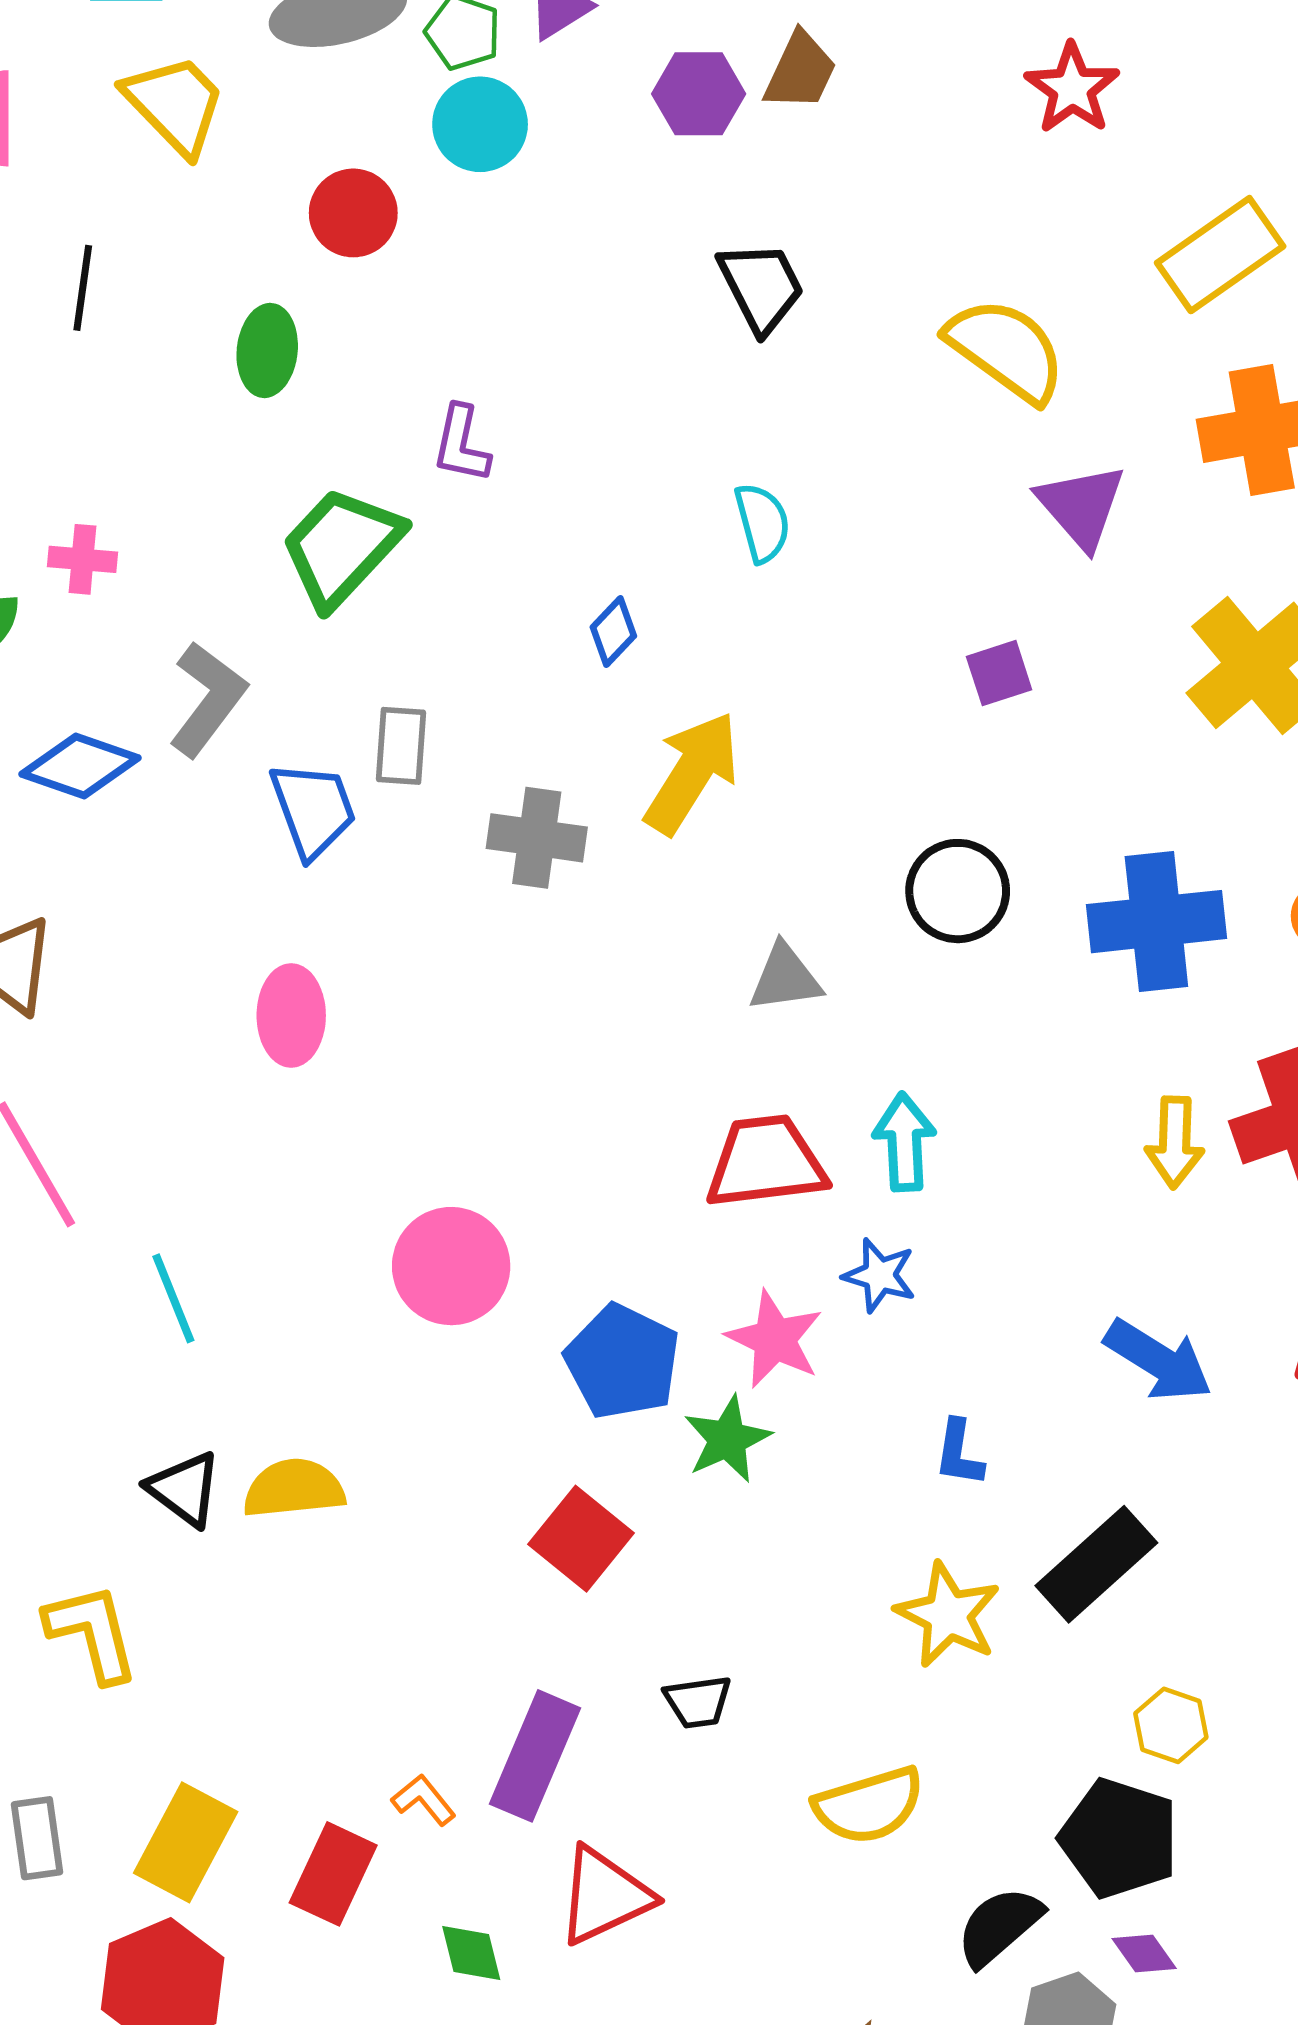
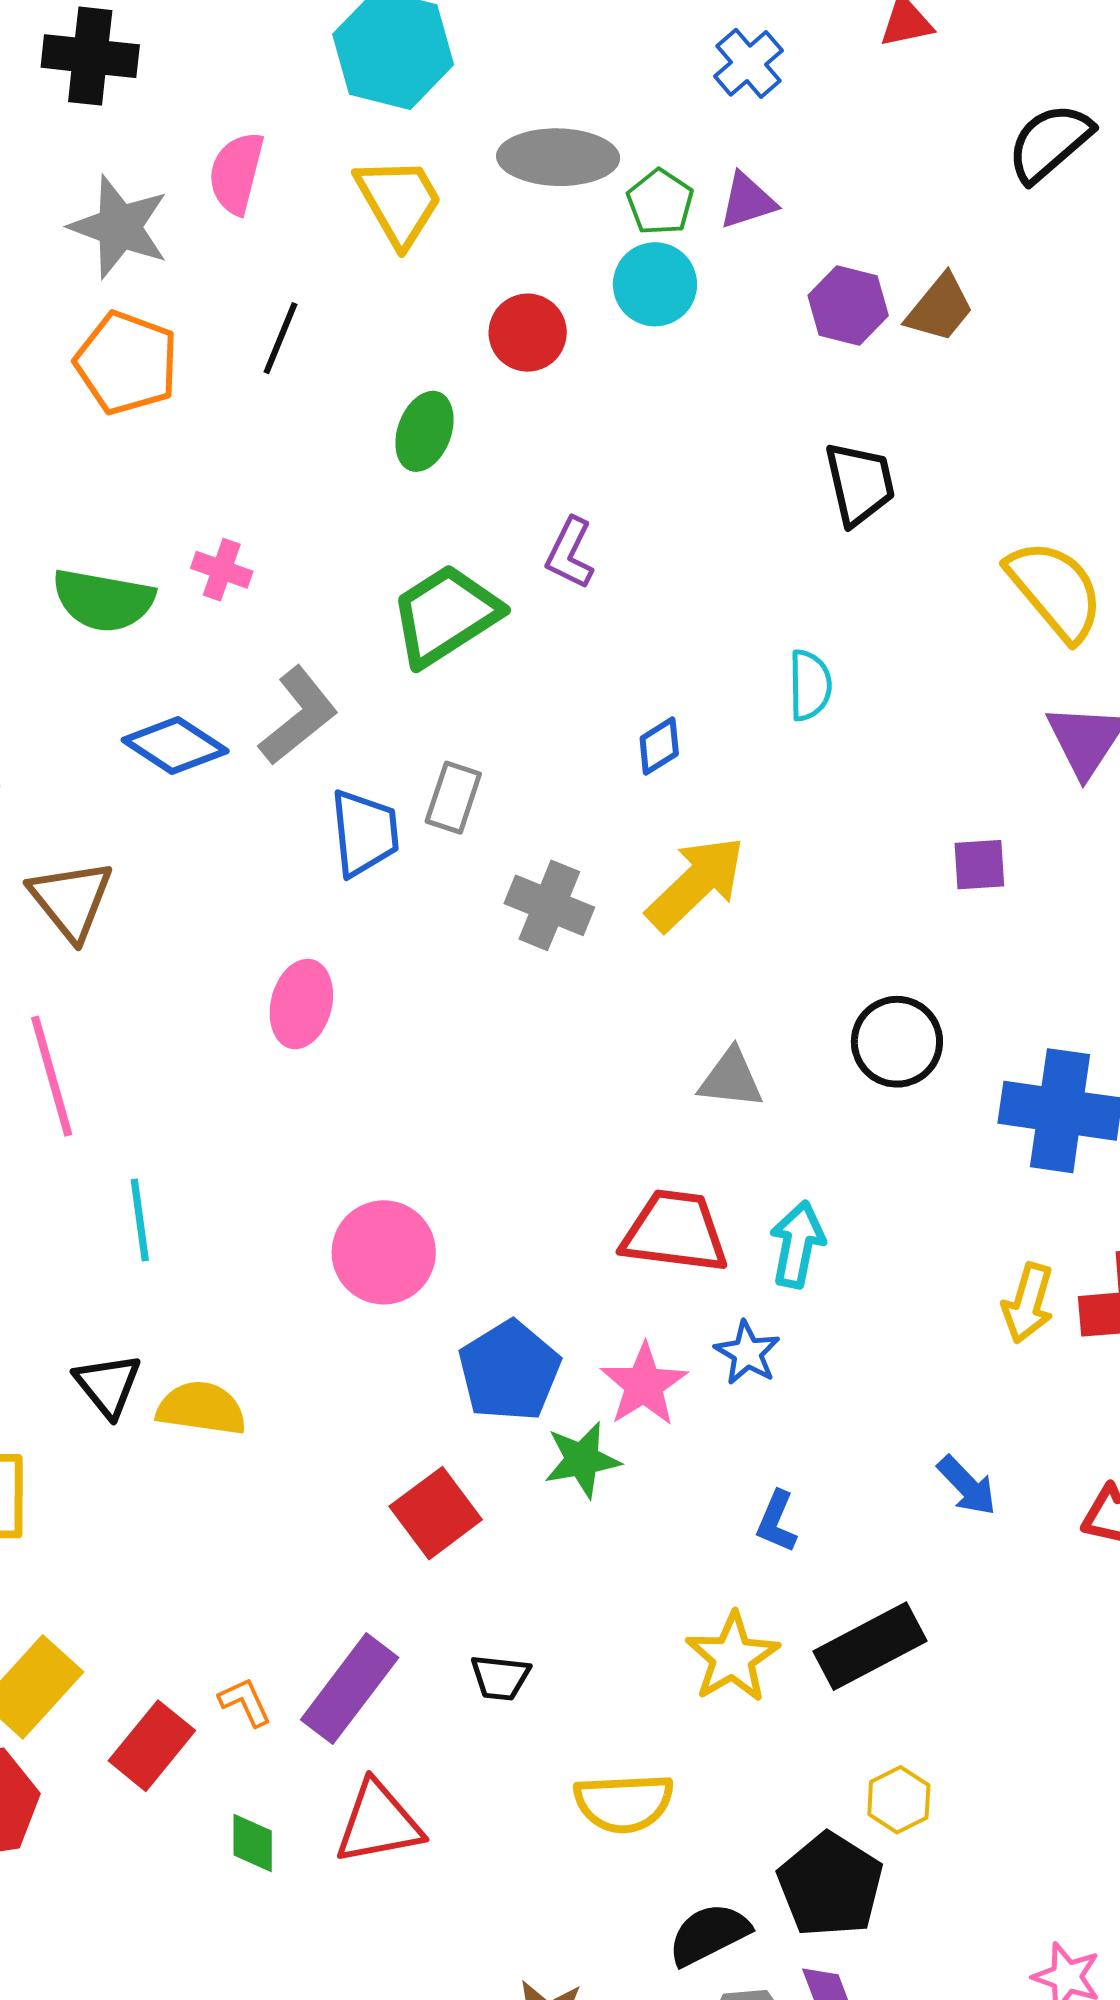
blue arrow: (1158, 1360) -> (967, 1486), size x0.7

